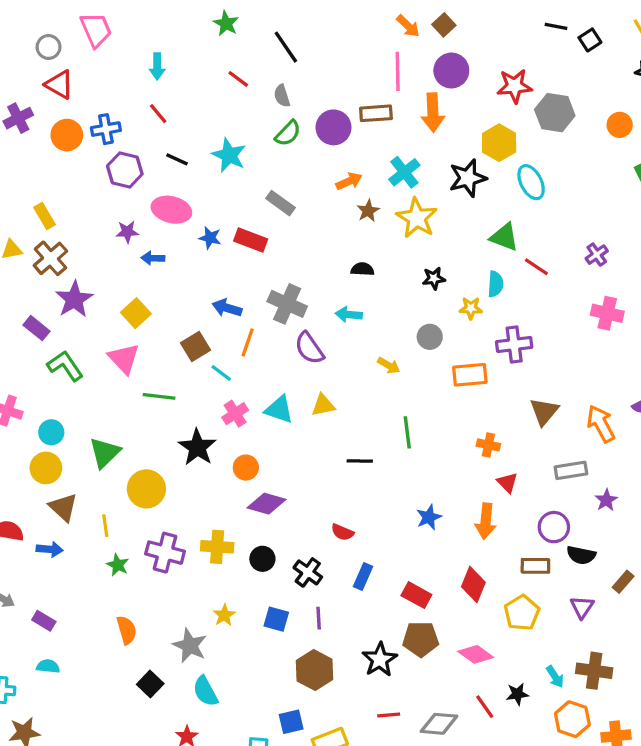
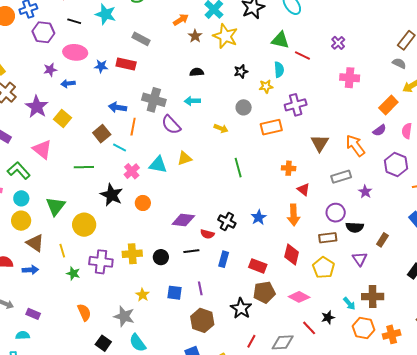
purple star: (74, 299) -> (37, 107), moved
pink triangle: (124, 359) -> (42, 149), moved
green L-shape: (65, 366) -> (19, 171), moved
black line: (360, 461) -> (191, 251), moved
purple diamond: (266, 504) -> (183, 220), moved
black cross: (308, 572) -> (227, 221), moved
cyan semicircle: (48, 666) -> (23, 335), moved
red line: (389, 715) -> (251, 341), turned -48

